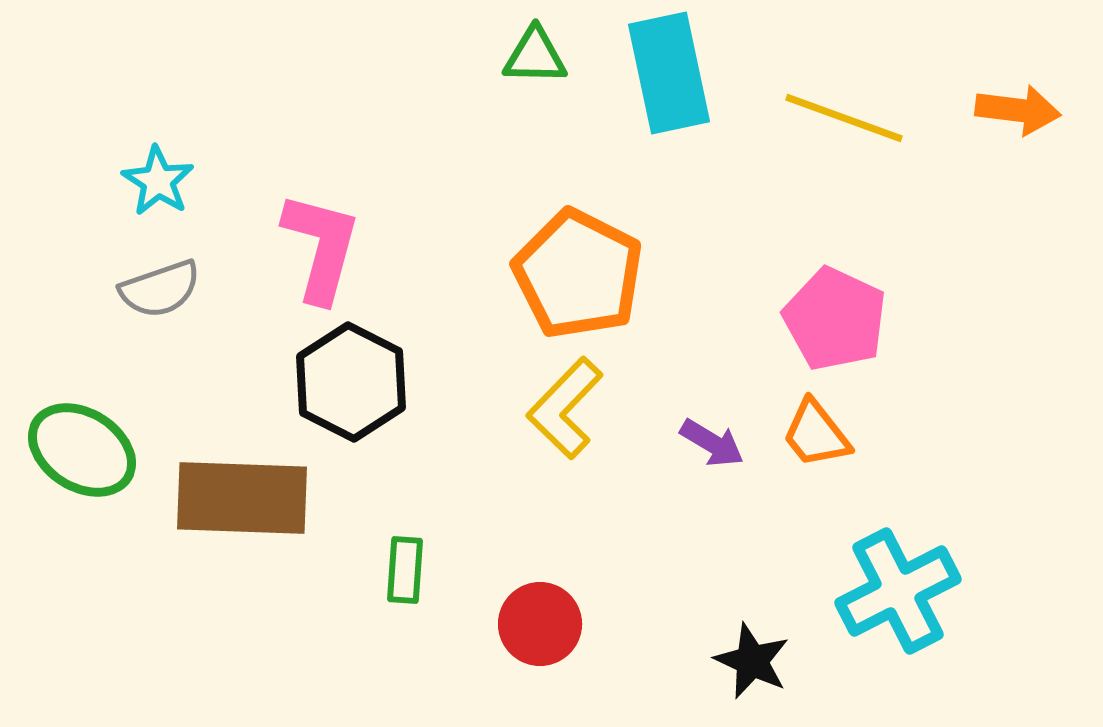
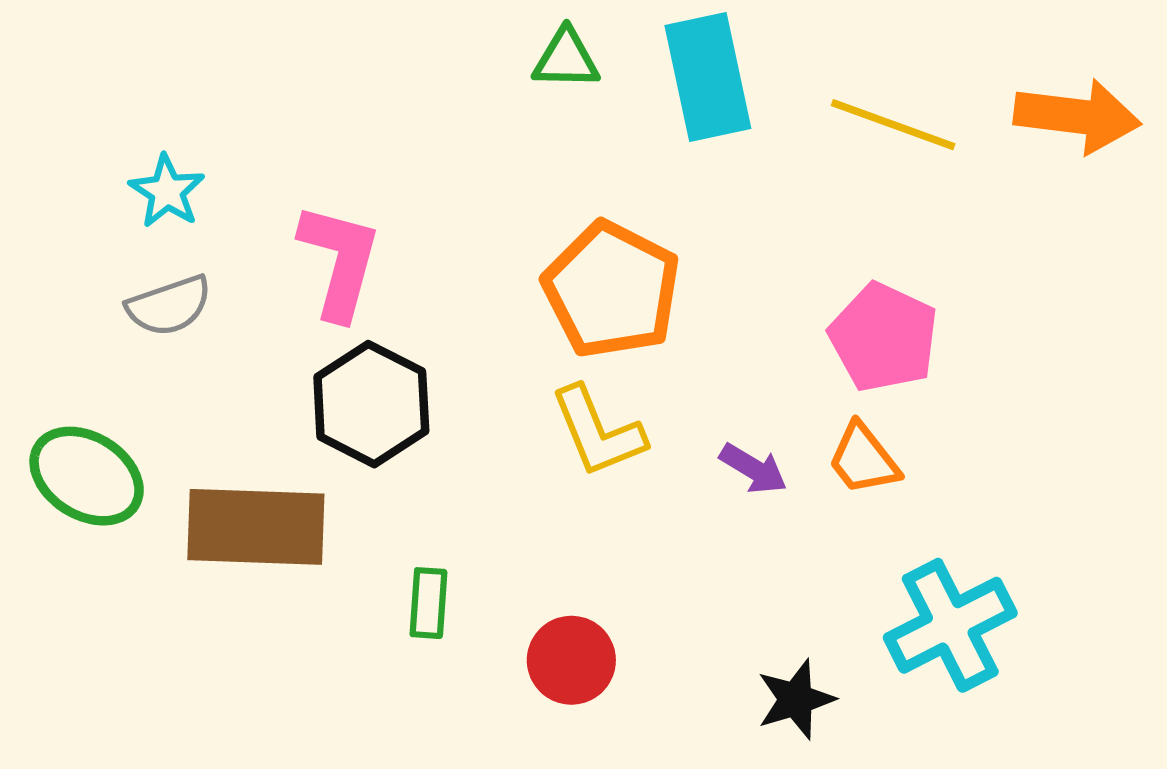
orange arrow: (1018, 110) -> (1077, 116), size x1.4
yellow L-shape: (565, 408) -> (598, 432), turned -66
black star: (752, 661) -> (796, 699), turned 30

